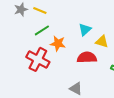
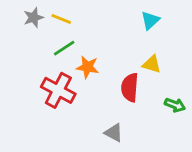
cyan triangle: (85, 29) -> (150, 20), moved
red semicircle: (87, 57) -> (130, 87), turned -84

